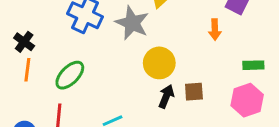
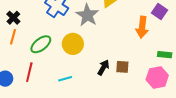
orange arrow: (215, 30) -> (142, 27), size x1.5
yellow circle: (159, 63) -> (73, 44), moved

